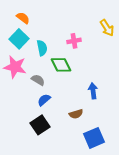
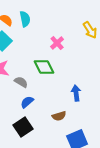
pink cross: (74, 41) -> (57, 43), turned -32
cyan semicircle: (42, 48) -> (25, 19), moved

